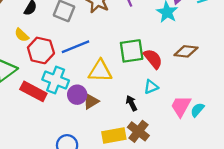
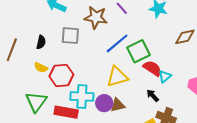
blue line: (75, 47) -> (117, 43), moved
red semicircle: (153, 59) -> (152, 68), moved
brown triangle: (91, 101) -> (118, 105), turned 35

